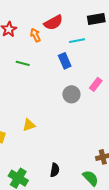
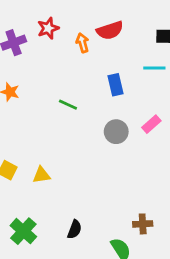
cyan line: (77, 41) -> (154, 68), moved
green line: (23, 63) -> (68, 105), moved
yellow triangle: (29, 125) -> (41, 175), moved

